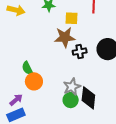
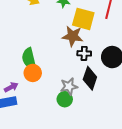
yellow square: (71, 18) -> (83, 19), size x1.6
green semicircle: (27, 68) -> (29, 58), size x1.5
black diamond: (88, 98) -> (90, 78), moved

